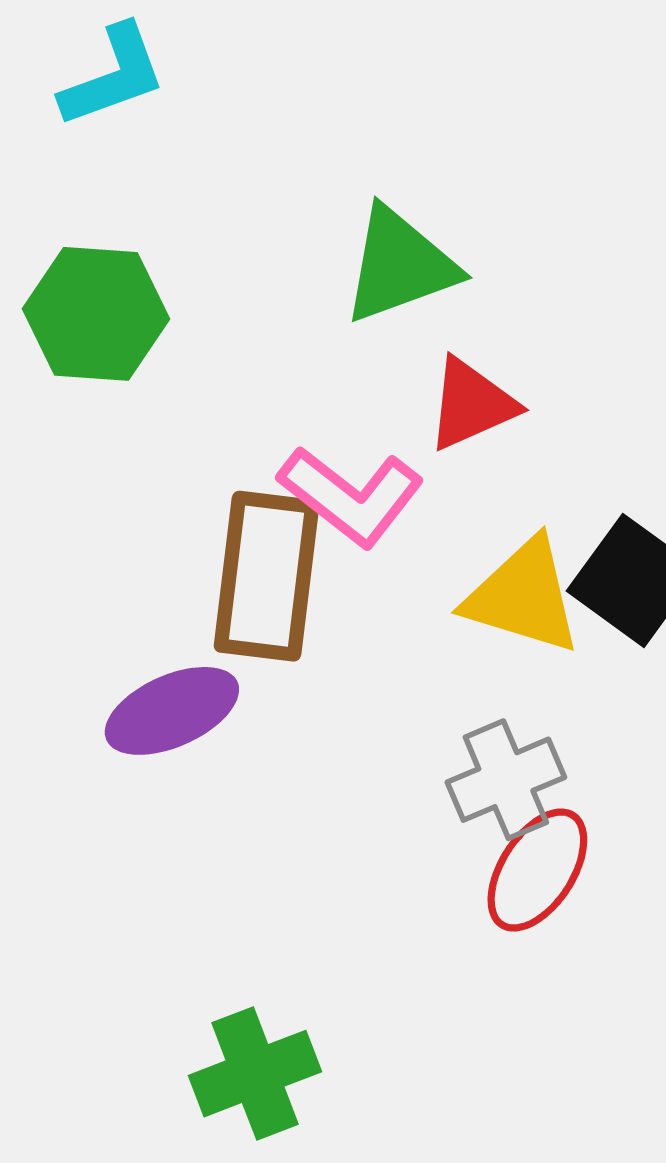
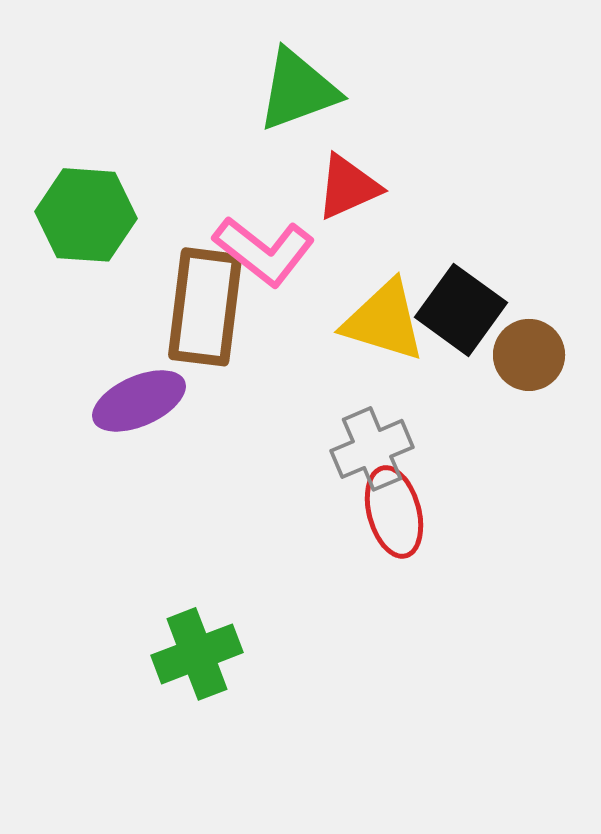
green hexagon: (96, 314) -> (86, 215), moved
red ellipse: (537, 870) -> (394, 512), turned -48

